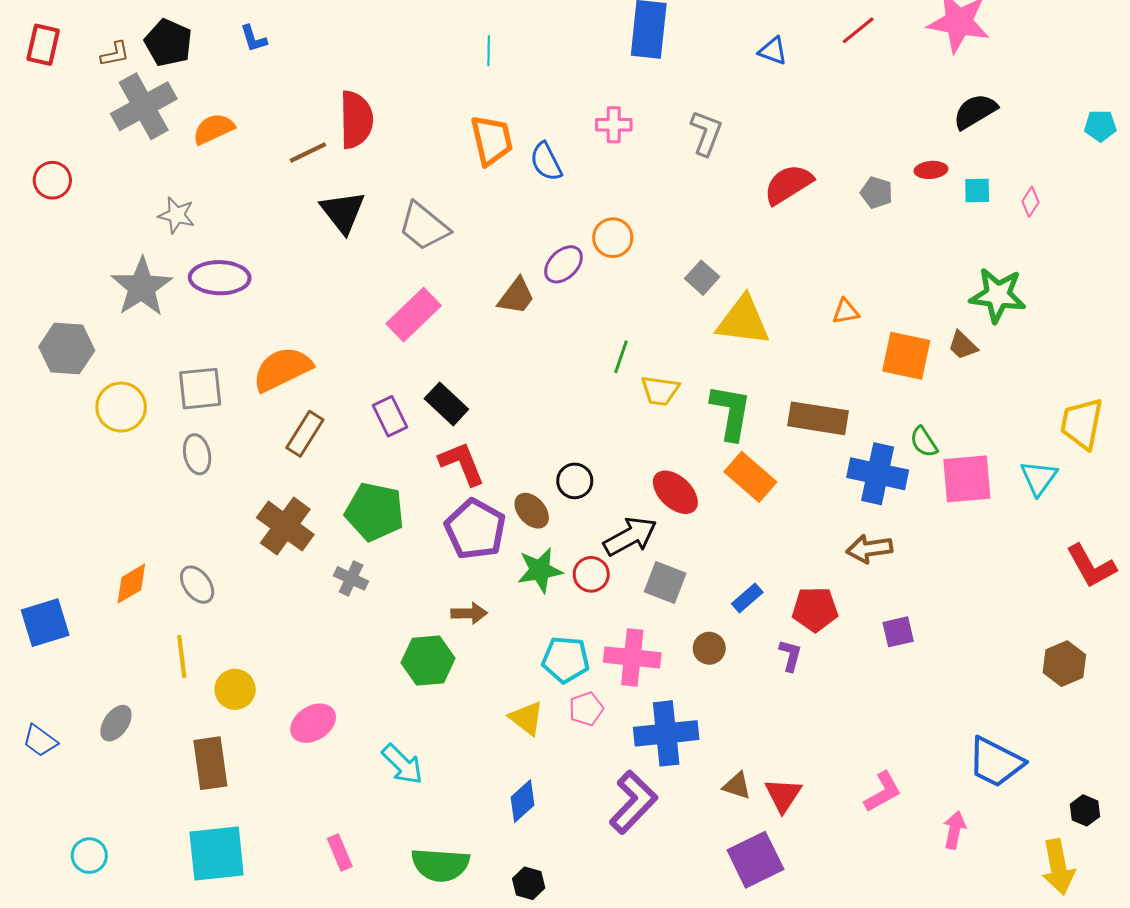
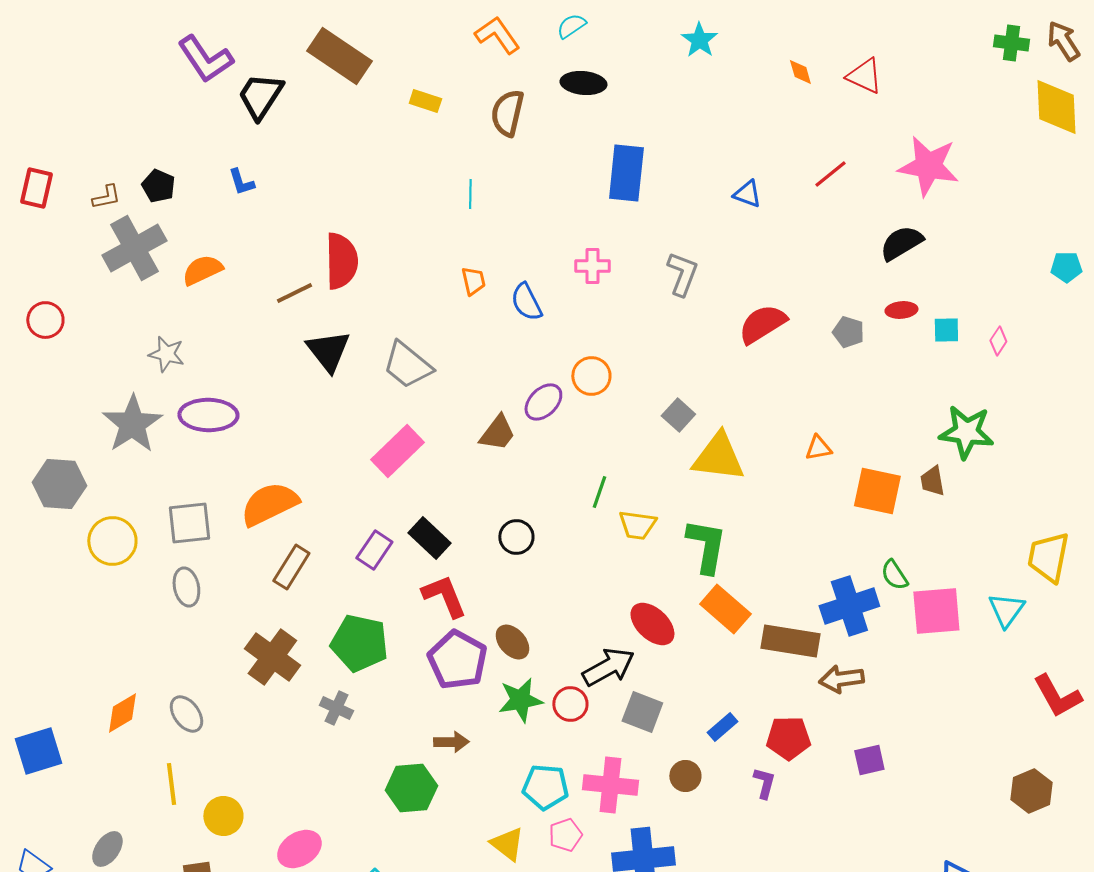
black pentagon: (168, 43) -> (158, 186), size x0.7
black semicircle: (975, 111) -> (901, 243), moved
orange trapezoid: (492, 140) -> (473, 281), size x0.6
brown trapezoid: (963, 345) -> (932, 481), turned 36
purple rectangle: (390, 416) -> (374, 550), turned 60
brown rectangle: (818, 418) -> (790, 641), moved
blue cross: (878, 474) -> (849, 606), turned -30
black circle: (575, 481) -> (516, 537), moved

